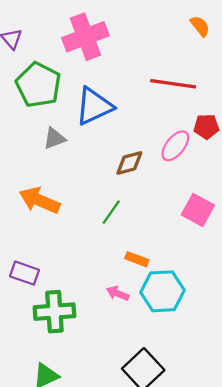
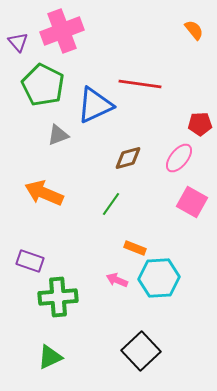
pink cross: (85, 37) -> (62, 31), moved
red line: (173, 84) -> (140, 84), moved
pink ellipse: (175, 146) -> (179, 158), moved

